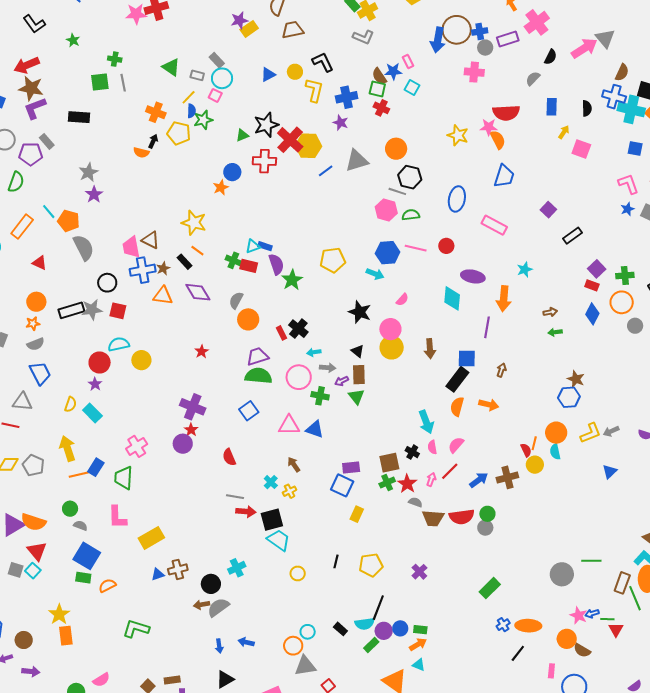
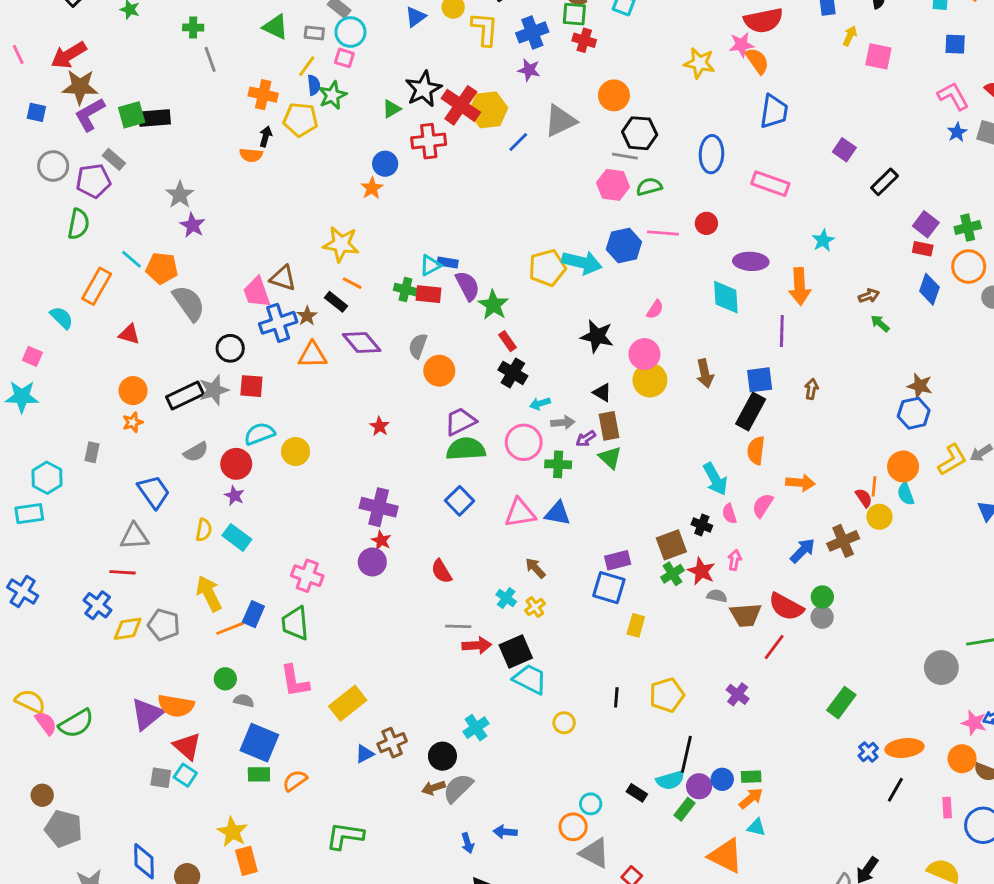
green square: (100, 82) -> (132, 115), moved
cyan arrow: (375, 274) -> (582, 262), moved, size x1.5
green arrow: (555, 332) -> (880, 323), turned 56
red rectangle: (281, 333) -> (507, 341), moved
gray semicircle: (36, 344) -> (196, 452), moved
orange arrow: (489, 405) -> (800, 483), moved
pink cross: (137, 446) -> (307, 576), turned -30
red line: (450, 471) -> (774, 647), moved
red semicircle: (462, 517) -> (786, 607), turned 45
gray triangle: (305, 666) -> (594, 853), turned 45

